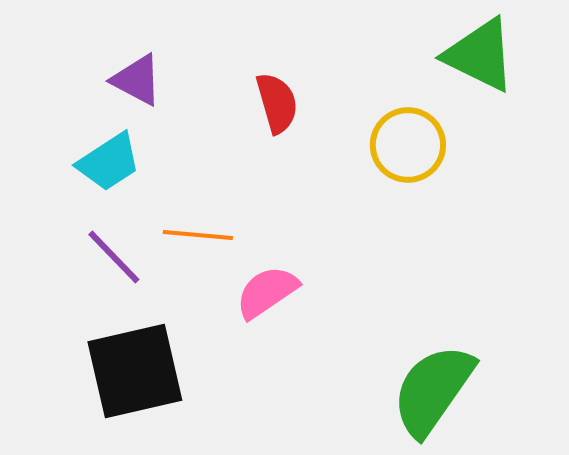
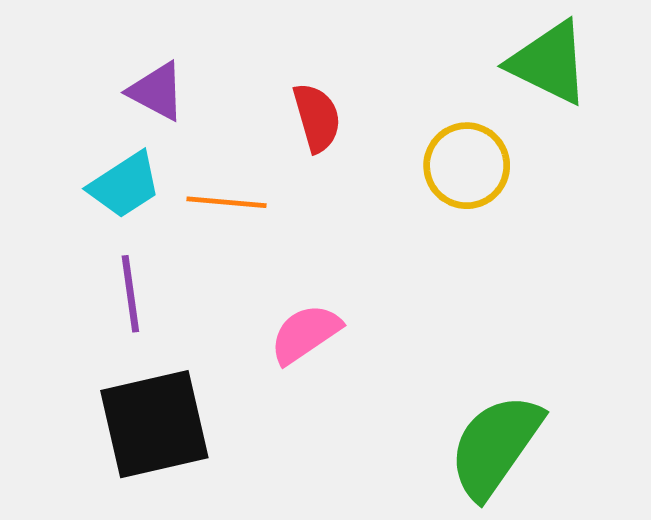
orange line: (198, 235) -> (226, 202), moved
purple line: (114, 257) -> (130, 294), turned 36

